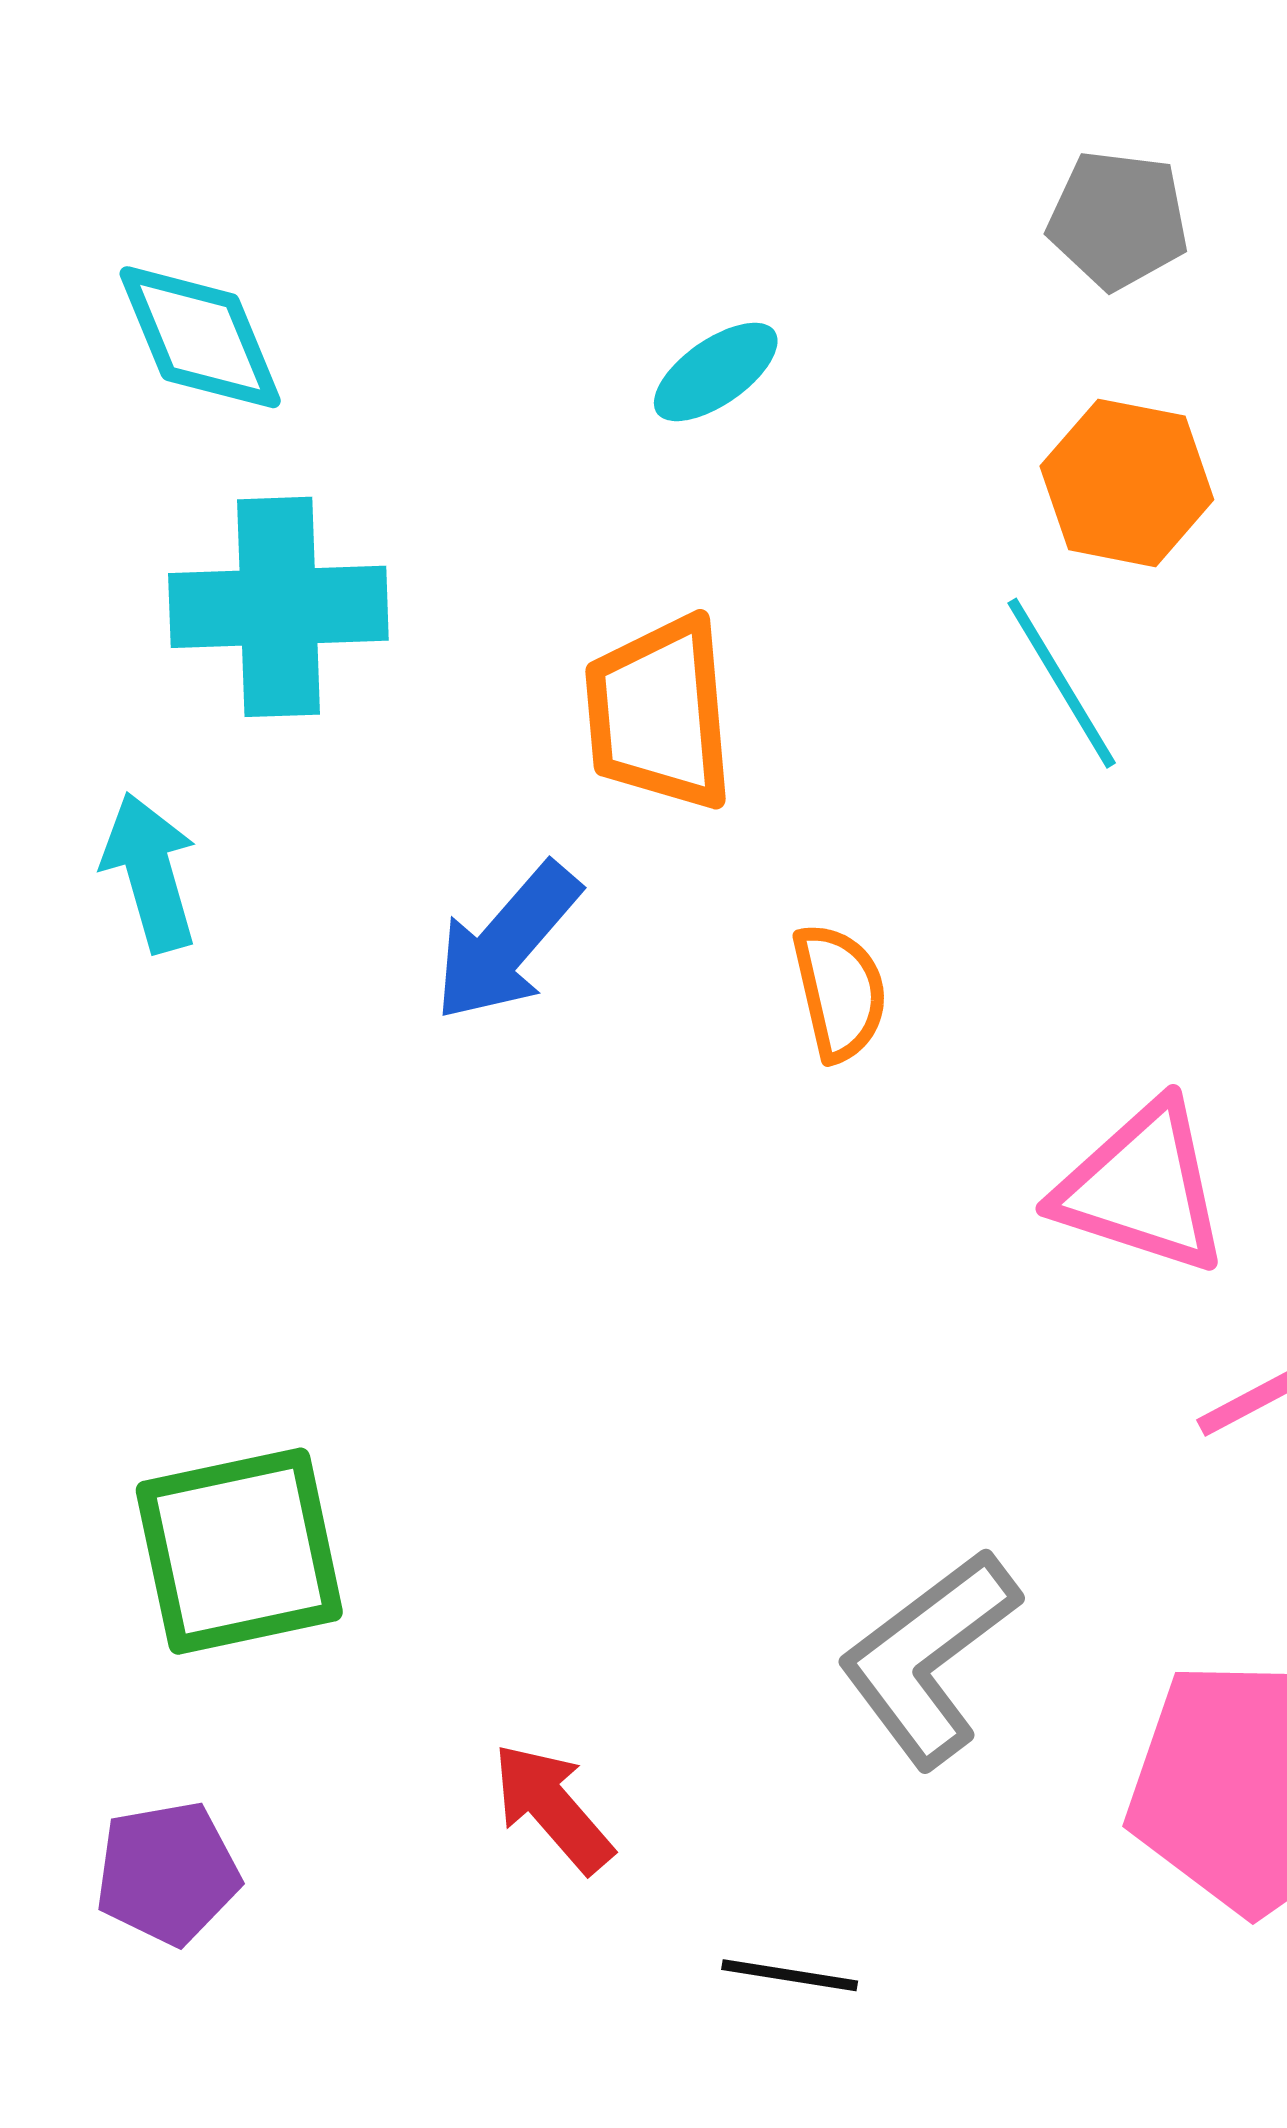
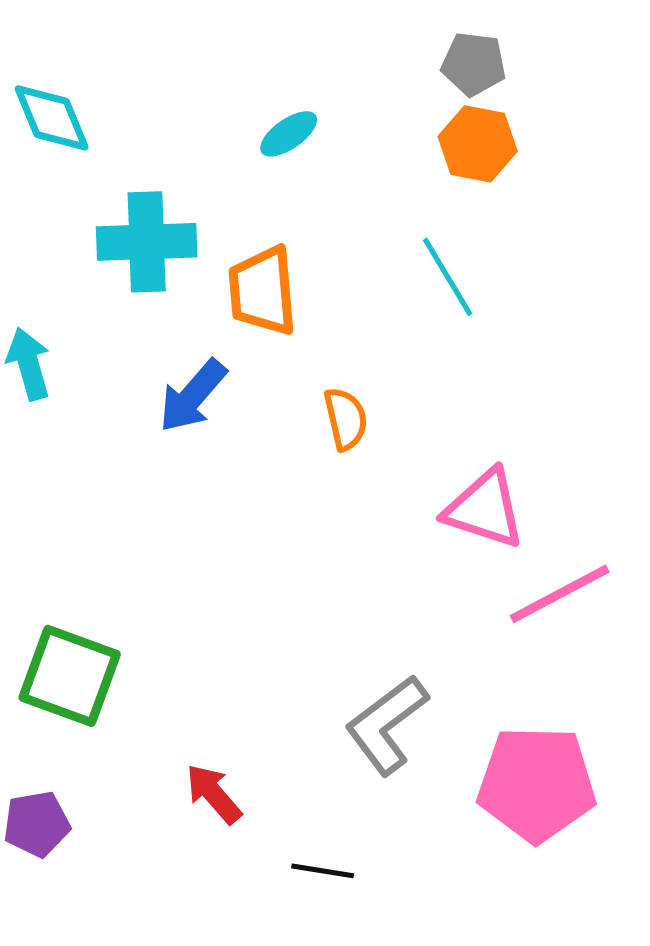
orange hexagon: (1127, 483) -> (478, 144), moved
cyan cross: (278, 607) -> (147, 242), moved
green square: (239, 1551) -> (70, 676), turned 32

